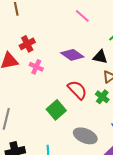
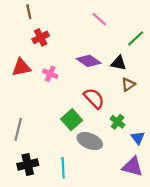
red cross: (27, 44) -> (41, 37), moved
green cross: (102, 97) -> (118, 122), moved
gray ellipse: (85, 136) -> (90, 141), moved

